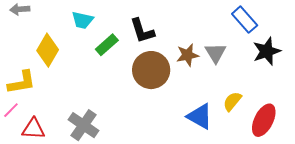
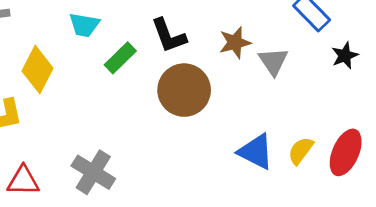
black star: (267, 51) -> (345, 56), size x0.7
brown star: (188, 55) -> (235, 43), moved
yellow semicircle: (232, 101) -> (301, 151), moved

